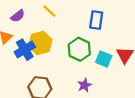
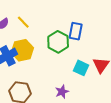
yellow line: (49, 11) -> (23, 22), moved
green hexagon: (79, 49) -> (58, 42), moved

